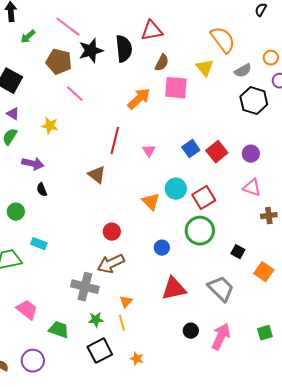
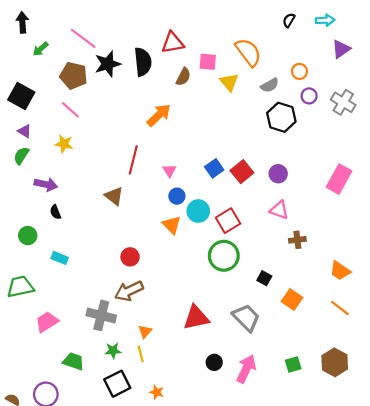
pink square: (176, 88) -> (208, 62), moved, size x0.7
pink line: (75, 94) -> (70, 110), moved
cyan rectangle: (39, 244) -> (60, 258), moved
blue circle: (162, 248) -> (177, 196), moved
pink trapezoid: (27, 310) -> (47, 322), moved, turned -70

